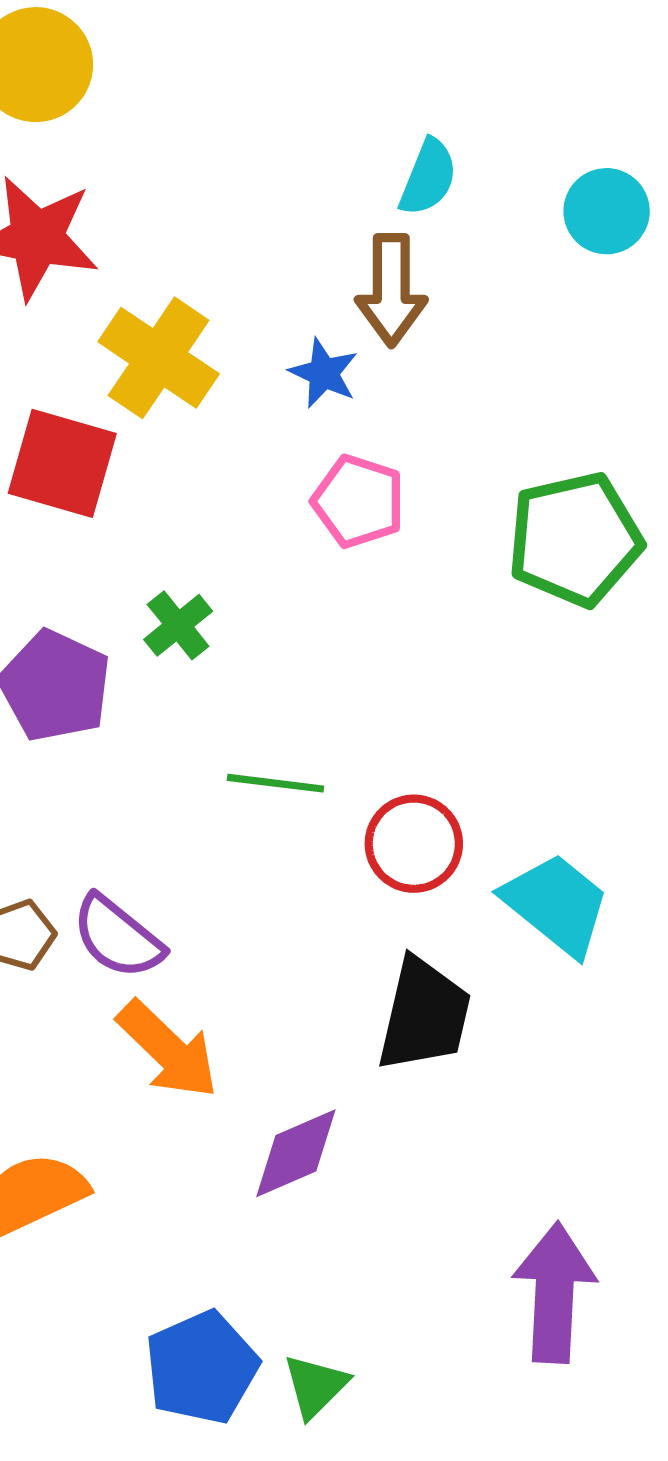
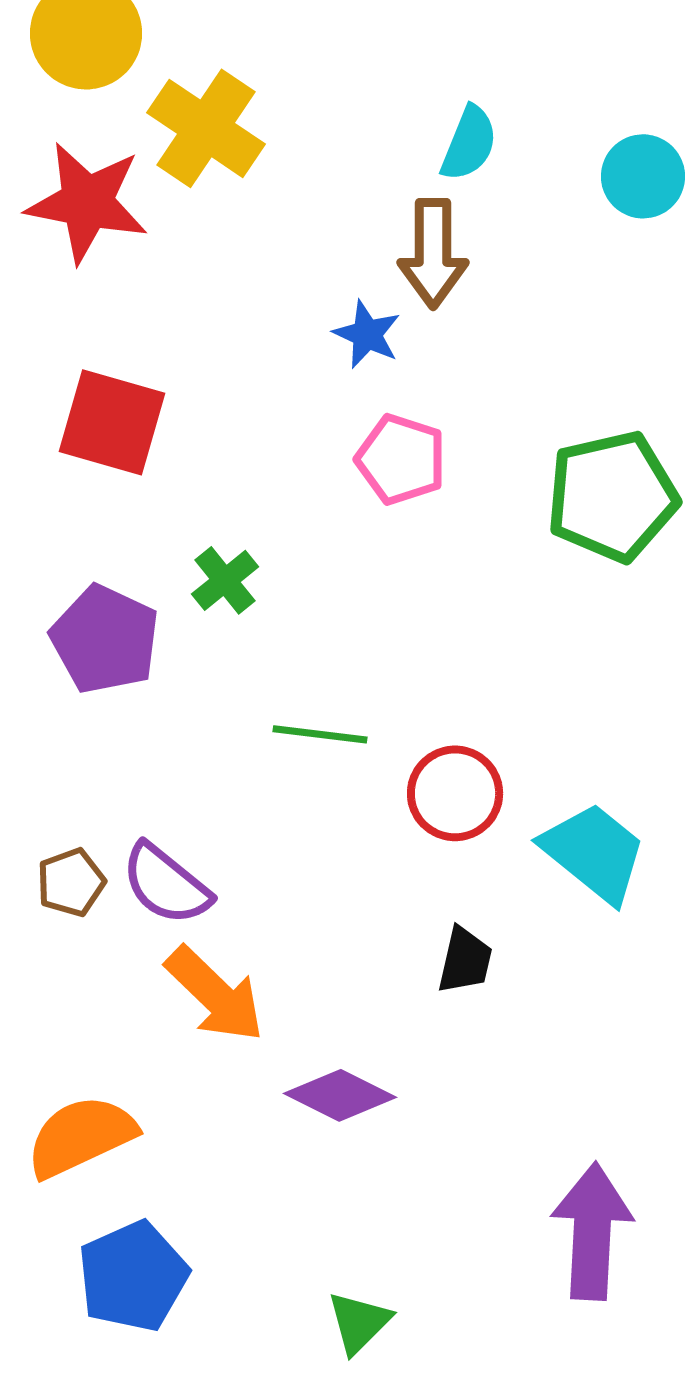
yellow cross: (159, 358) -> (206, 128), moved
black trapezoid: (424, 1015) -> (465, 960), size x0.6
purple diamond: (296, 1153) -> (340, 1095), turned 50
blue pentagon: (202, 1367) -> (133, 1276), moved

